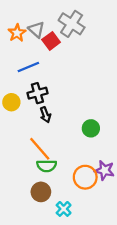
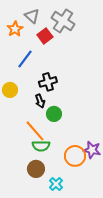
gray triangle: (36, 30) -> (32, 16), moved
blue line: (28, 67) -> (25, 59), turned -30
black cross: (37, 93) -> (48, 82), moved
green circle: (91, 128) -> (54, 114), moved

